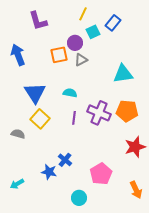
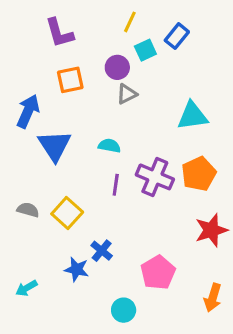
blue arrow: (18, 55) -> (28, 111), moved, turned 45
orange square: (59, 55) -> (70, 80), moved
orange pentagon: (127, 111) -> (199, 174), turned -30
yellow square: (40, 119) -> (67, 213), moved
orange arrow: (136, 190) -> (213, 298), turned 42

